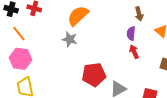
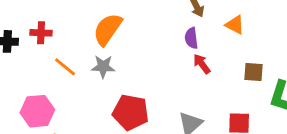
orange line: (19, 34) -> (65, 67), moved
red pentagon: (94, 75) -> (131, 112), moved, turned 30

